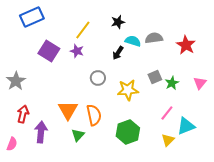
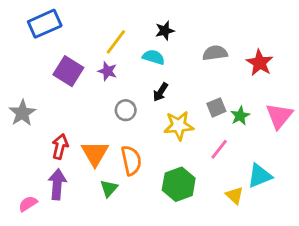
cyan semicircle: (133, 41) -> (154, 57), moved
black arrow: (118, 53) -> (161, 92), moved
gray circle: (98, 78) -> (126, 110), moved
pink triangle: (200, 83) -> (279, 116), size x1.5
pink line: (167, 113) -> (219, 149), moved
red arrow: (23, 114) -> (60, 147), moved
yellow triangle: (168, 140) -> (235, 195), turned -32
pink semicircle: (12, 144) -> (28, 204), moved, turned -144

